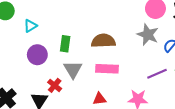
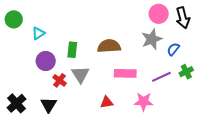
gray star: (148, 35) -> (152, 39), turned 30
pink rectangle: (107, 69) -> (125, 73), moved
red cross: (55, 85) -> (60, 80), moved

